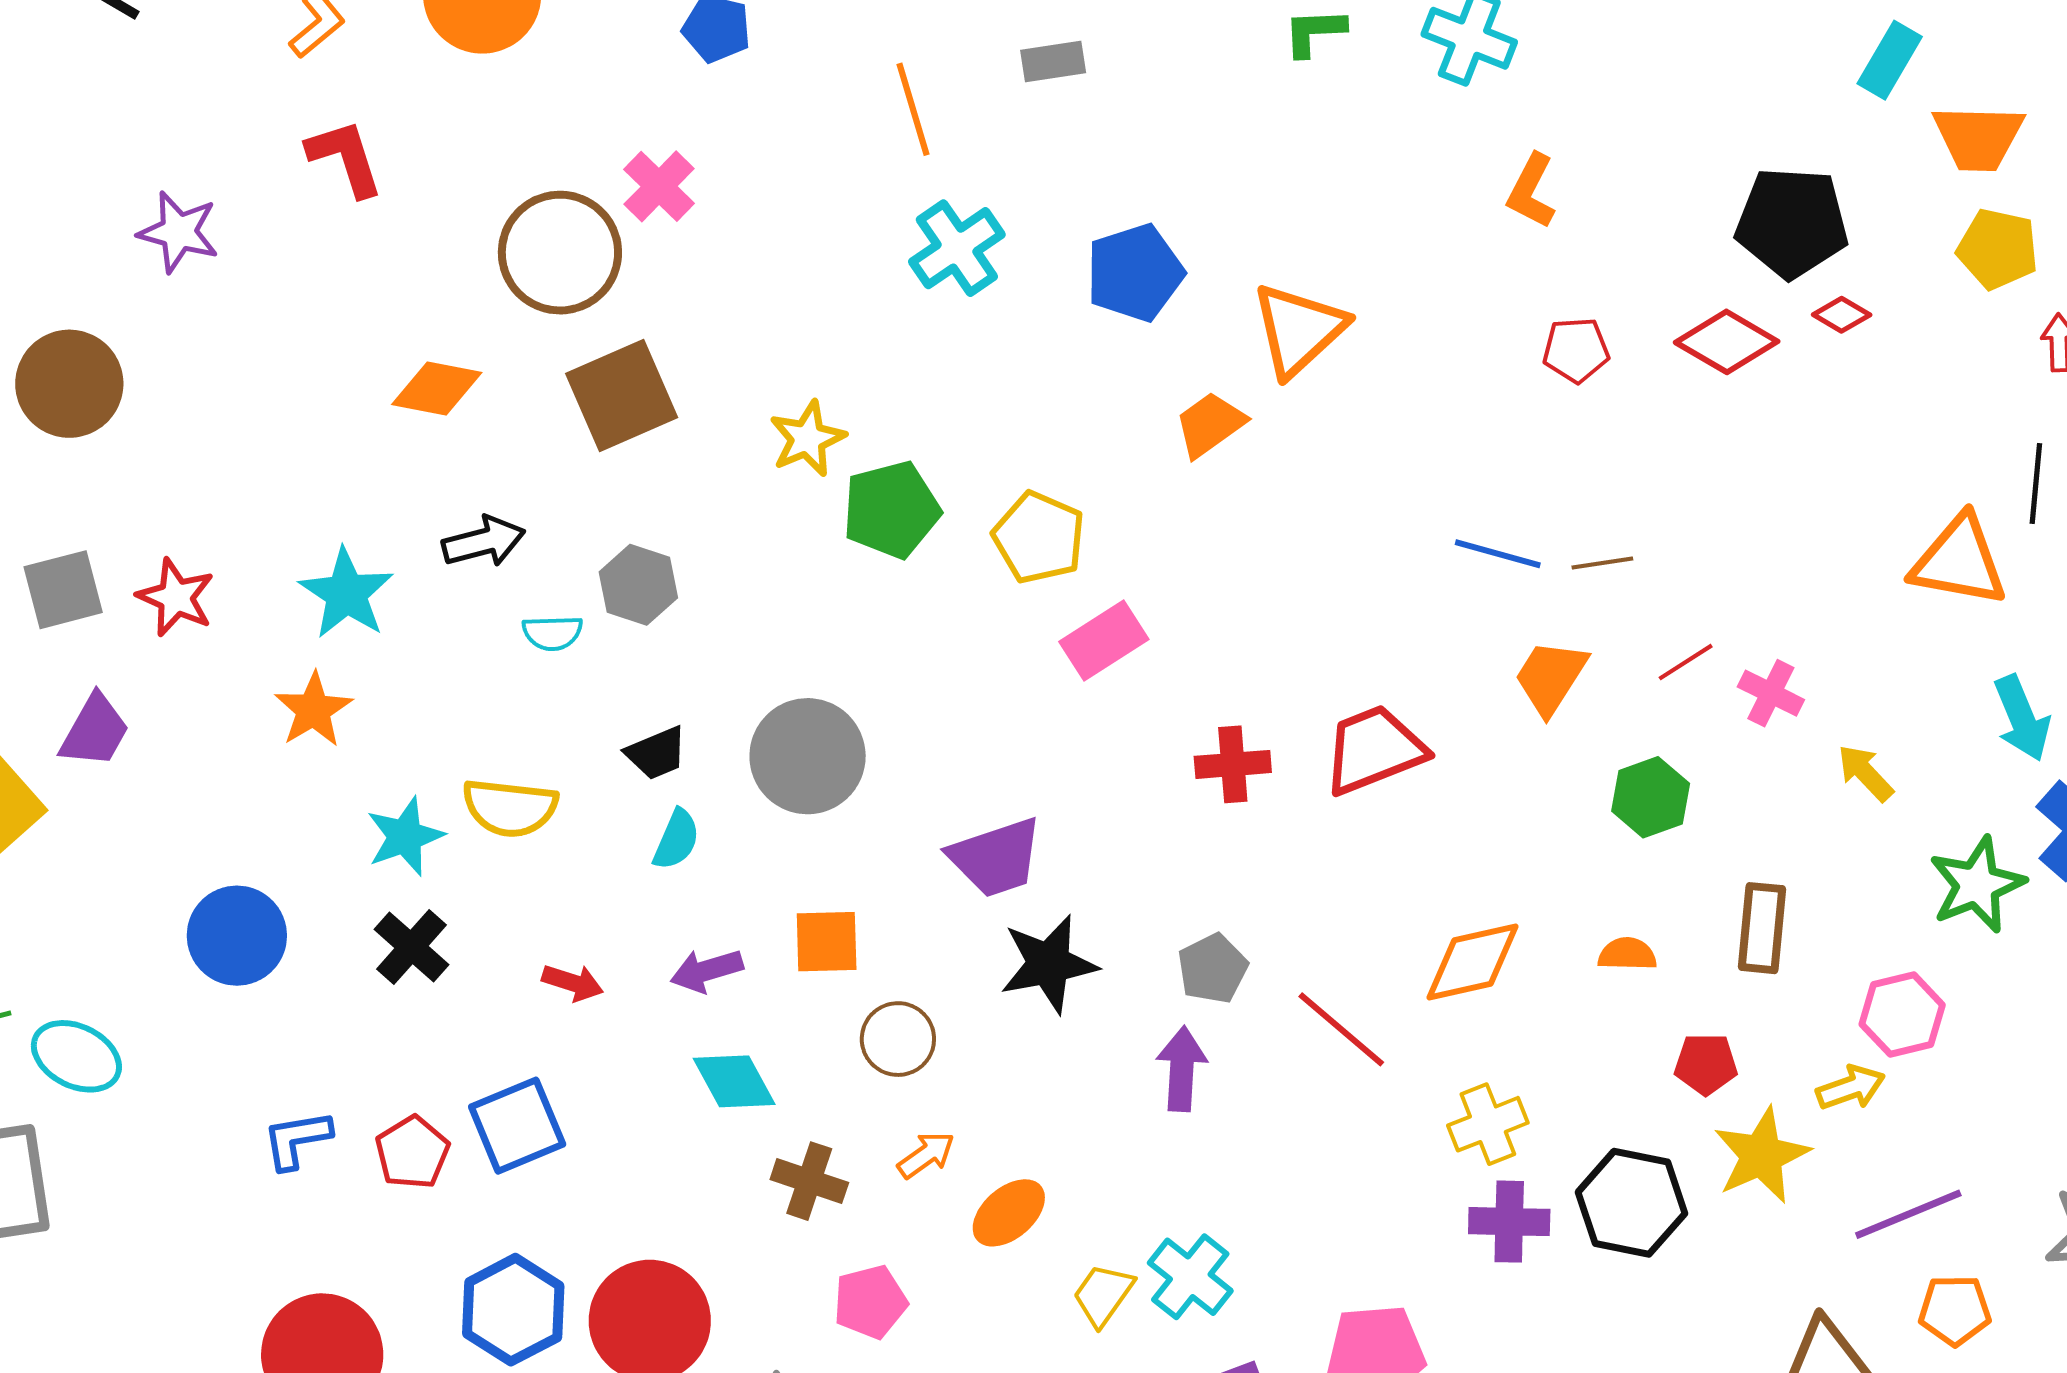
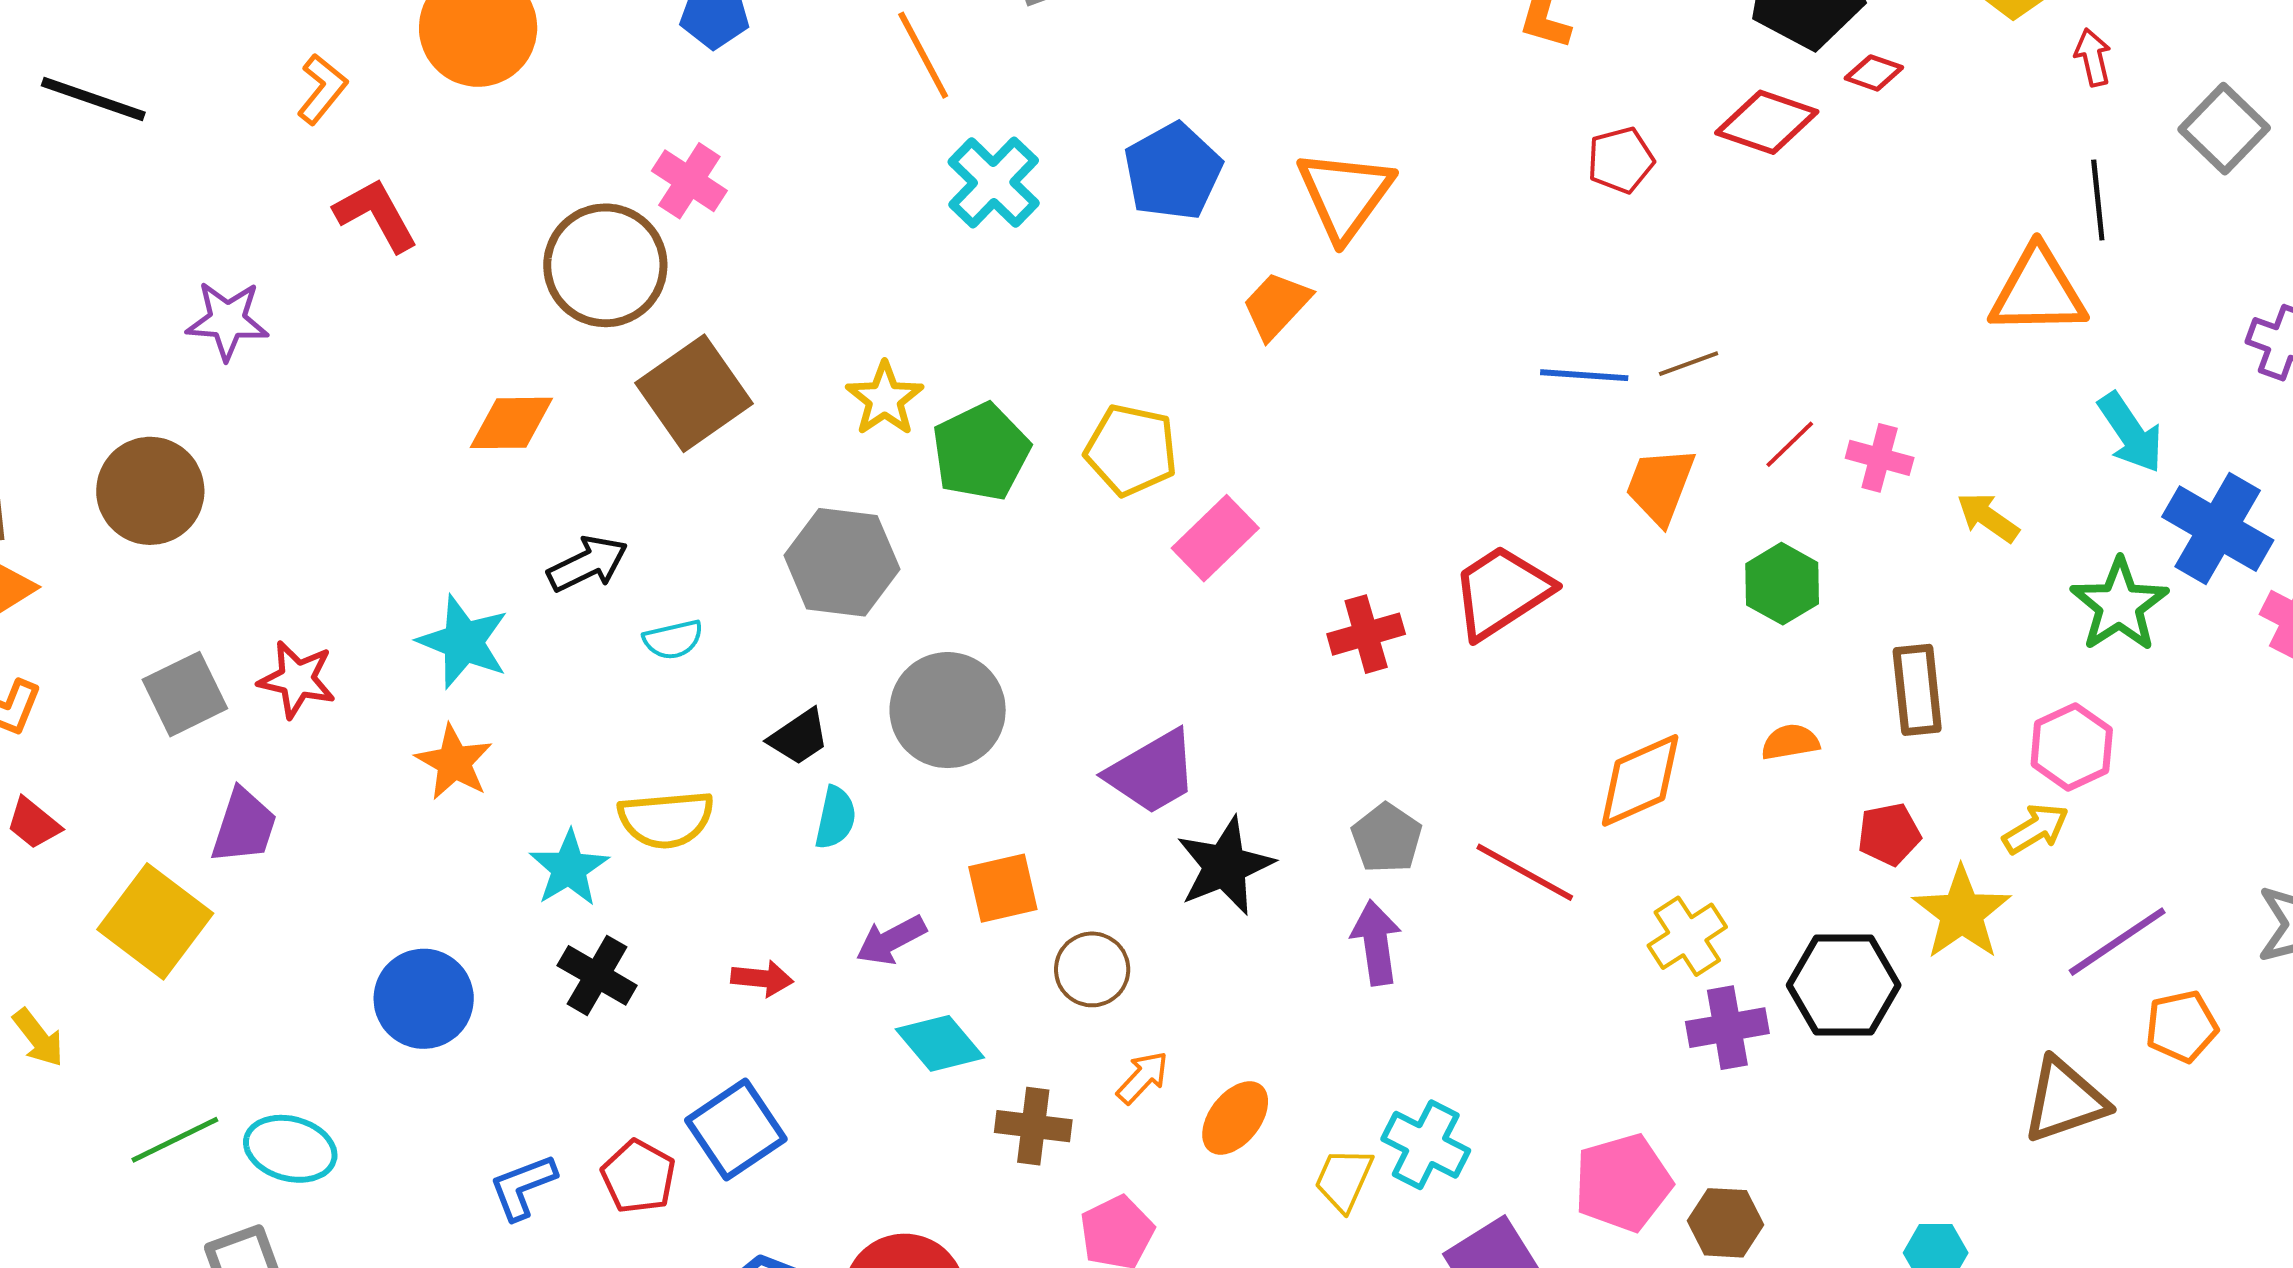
gray hexagon: (638, 585) -> (842, 562), moved, size x1.4

